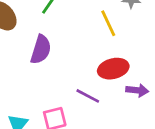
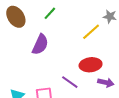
yellow line: (108, 23) -> (91, 32), turned 66

